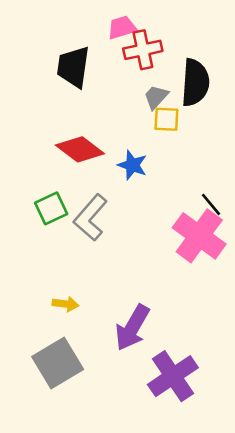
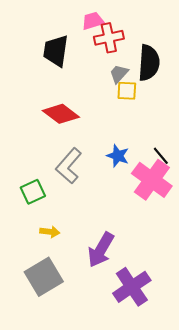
blue star: (132, 165) -> (118, 156), moved
green square: (51, 208) -> (33, 192), moved

